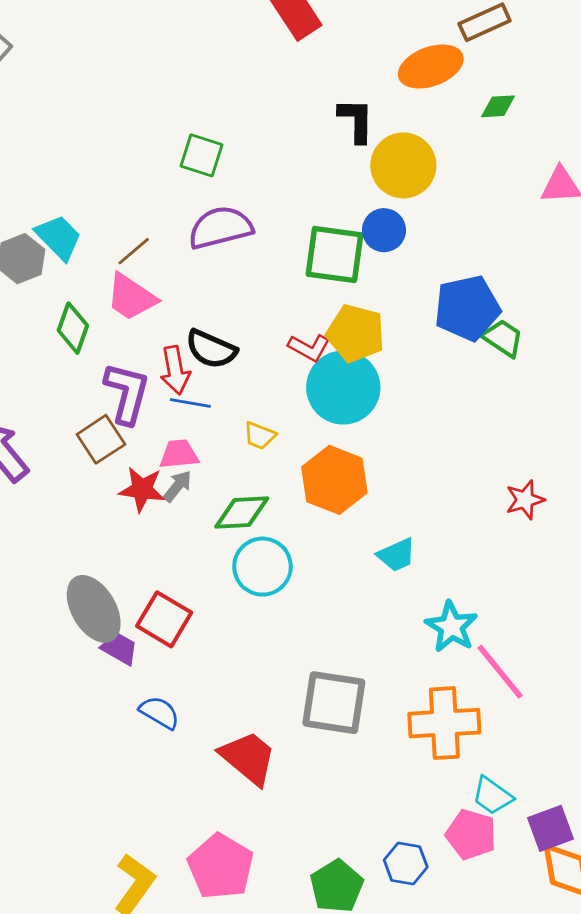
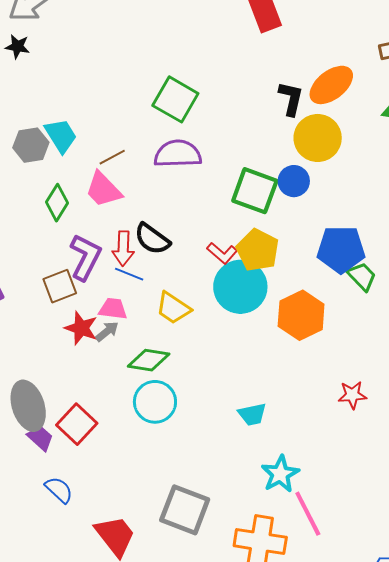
orange ellipse: (431, 67) -> (331, 85), moved, turned -30
green square: (202, 155) -> (175, 99), size x1.4
yellow trapezoid: (260, 436) -> (173, 308), size x1.5
orange hexagon: (334, 480) -> (301, 315), moved

